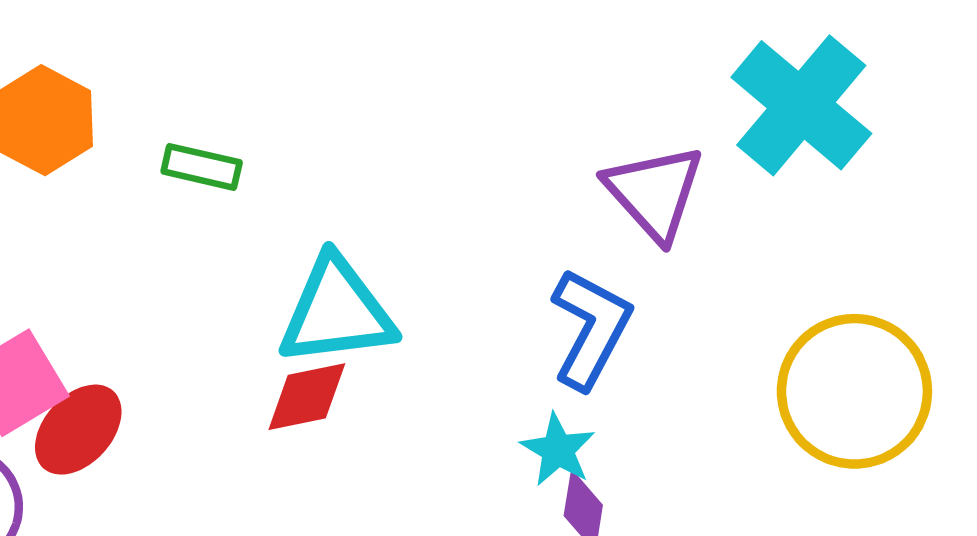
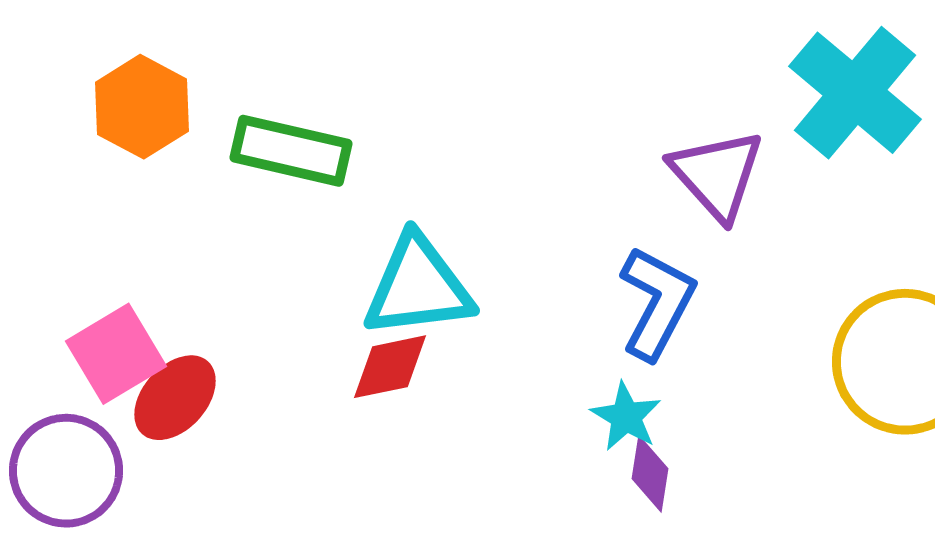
green rectangle: (202, 167) -> (291, 151), size x1.6

